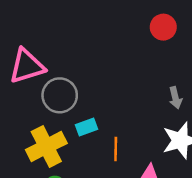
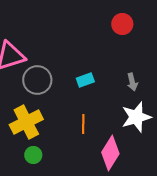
cyan rectangle: (86, 127) -> (85, 80), moved

